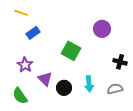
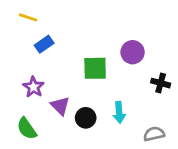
purple circle: (102, 29) -> (133, 52), moved
green square: (71, 51) -> (95, 68), turned -30
gray semicircle: (115, 89) -> (154, 134), moved

